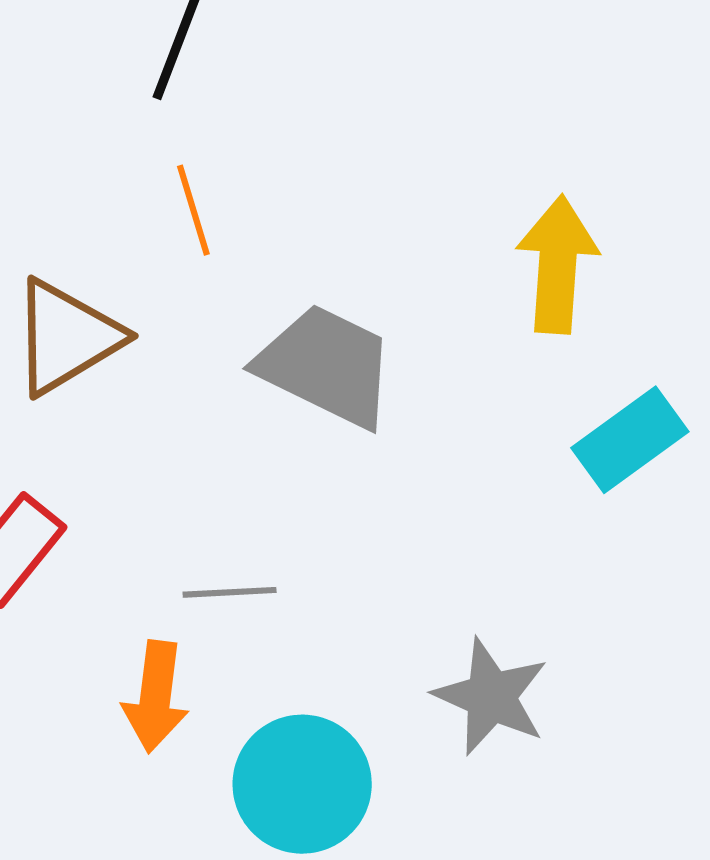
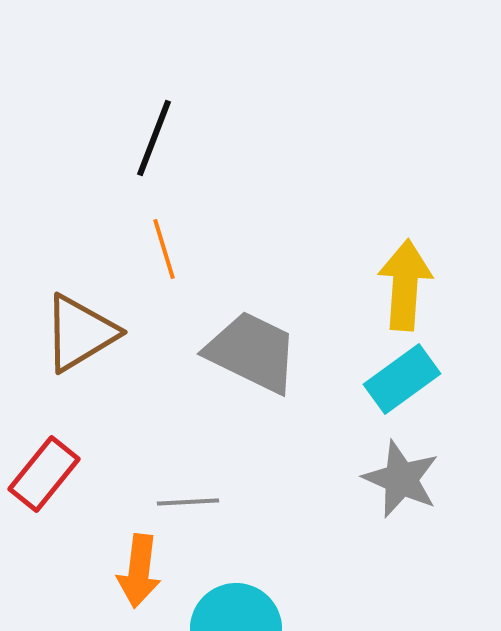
cyan rectangle: (630, 440) -> (402, 379), moved
gray star: (491, 697) -> (401, 479), moved

